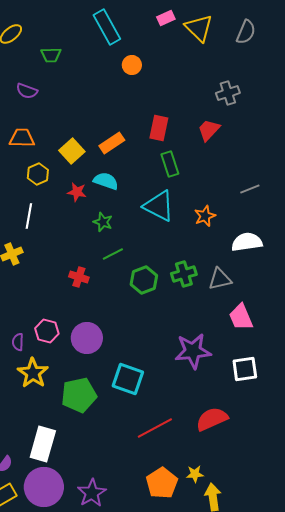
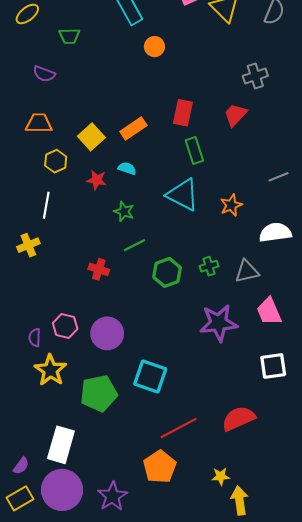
cyan semicircle: (106, 181) -> (127, 168), size x0.7
green cross: (184, 274) -> (209, 266), size x0.7
purple star: (193, 351) -> (219, 323), moved
orange pentagon: (162, 483) -> (160, 467), moved

